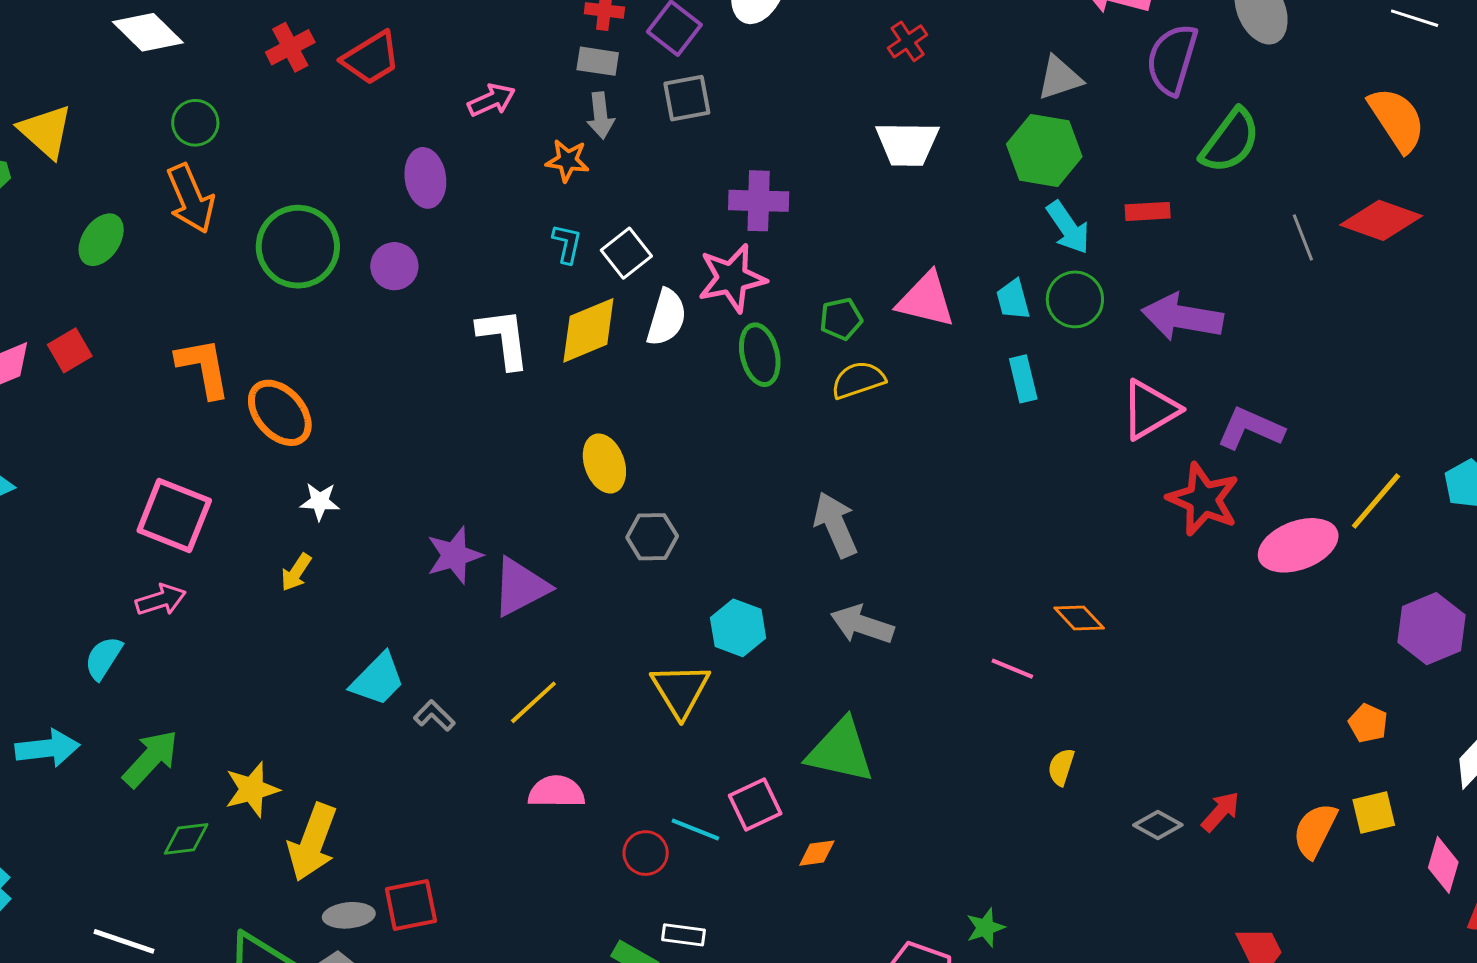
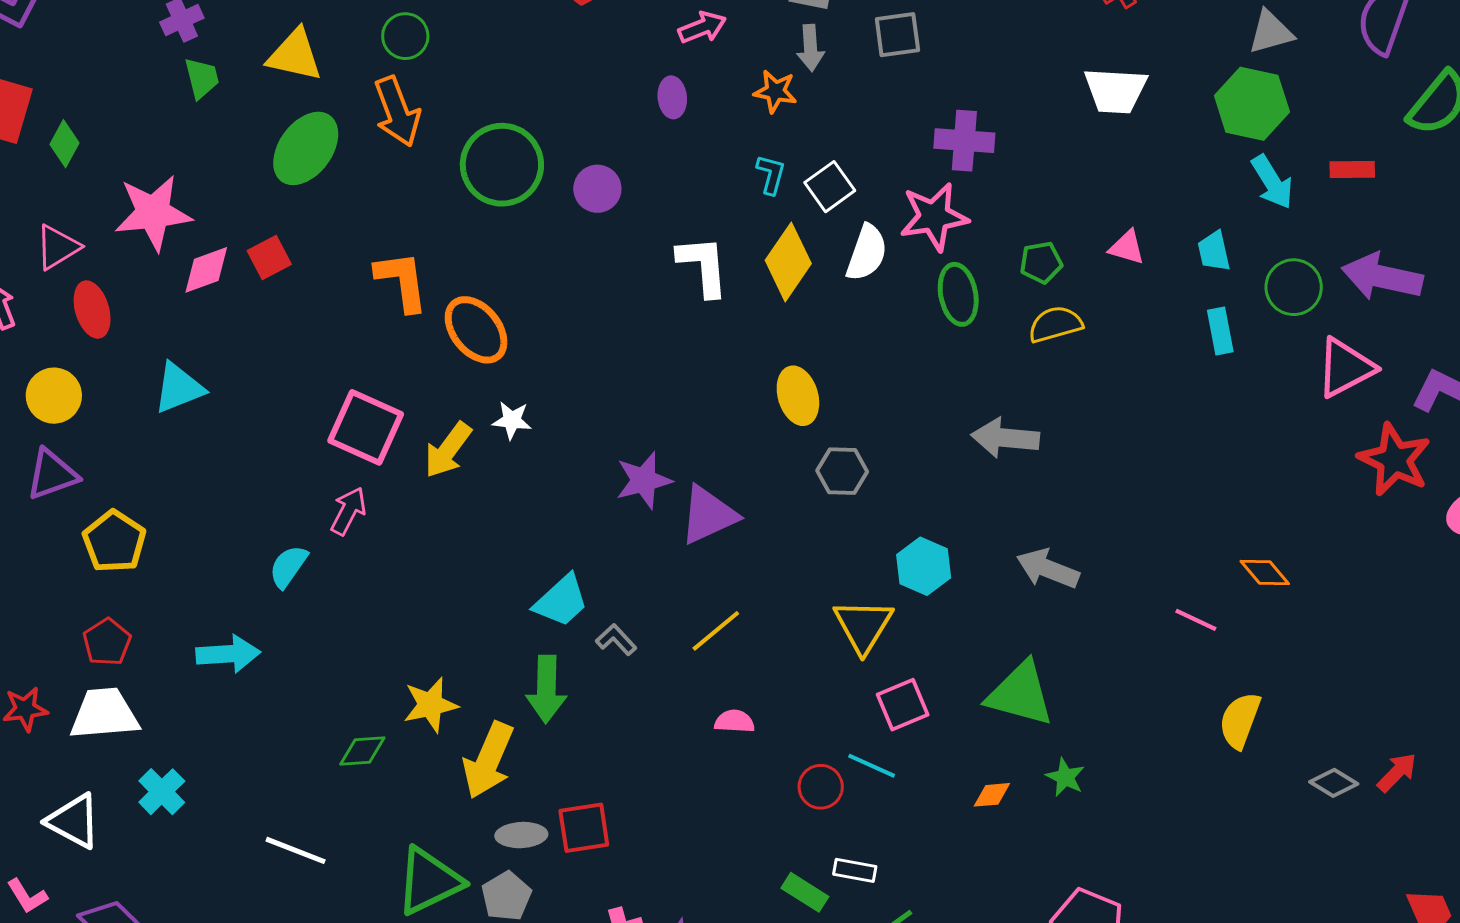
yellow triangle: (46, 131) -> (295, 55), moved, turned -32
purple ellipse: (425, 178) -> (672, 97), moved, size x0.7
green ellipse: (101, 240) -> (306, 148), size x1.4
green circle: (1075, 299) -> (1294, 287), moved
pink triangle: (926, 300) -> (1127, 247), size x0.6
yellow diamond: (588, 330) -> (788, 262), turned -36
gray arrow: (836, 525) -> (1005, 438), moved, turned -64
yellow arrow: (296, 572) -> (448, 450), moved, size x1.5
pink arrow: (161, 600) -> (348, 511), turned -48
green arrow: (151, 759) -> (546, 689), moved, turned 136
yellow semicircle: (1061, 767) -> (1240, 720), size x1.5
pink semicircle: (556, 792) -> (734, 721), size x0.7
pink square: (755, 804) -> (903, 705), moved
green star: (985, 928) -> (1065, 777), moved, turned -30

